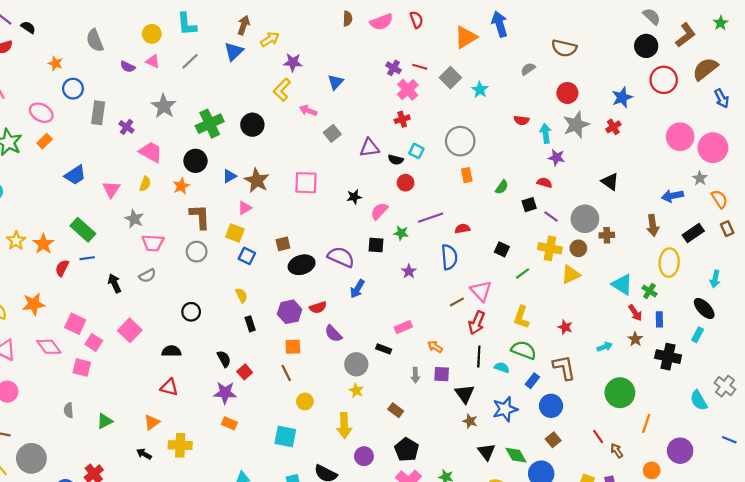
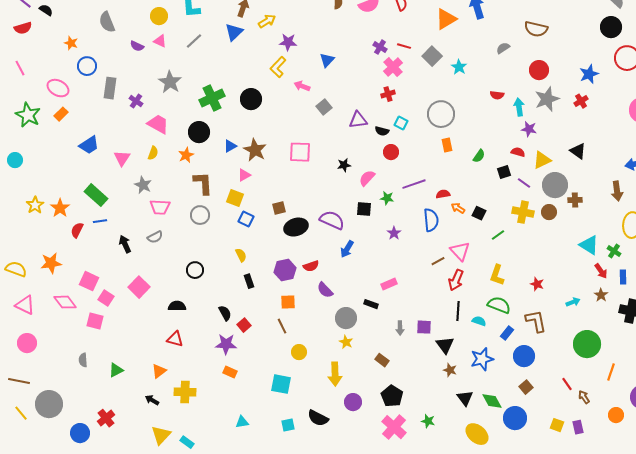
yellow triangle: (571, 275) -> (542, 160), moved
orange arrow: (435, 347) -> (458, 208), moved

